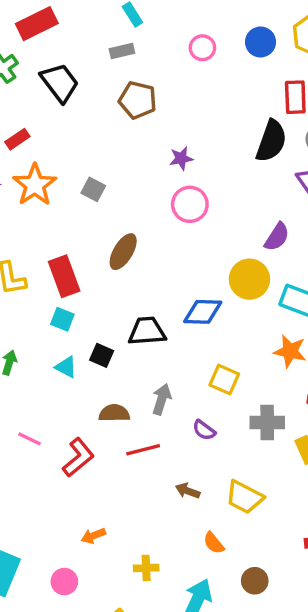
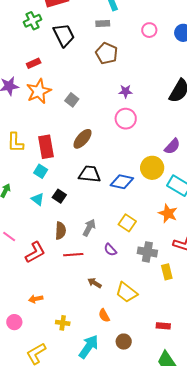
black trapezoid: (147, 331) -> (90, 174), moved
brown semicircle: (114, 413) -> (60, 231), turned 84

